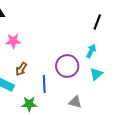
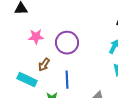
purple circle: (67, 66) -> (67, 43), moved

